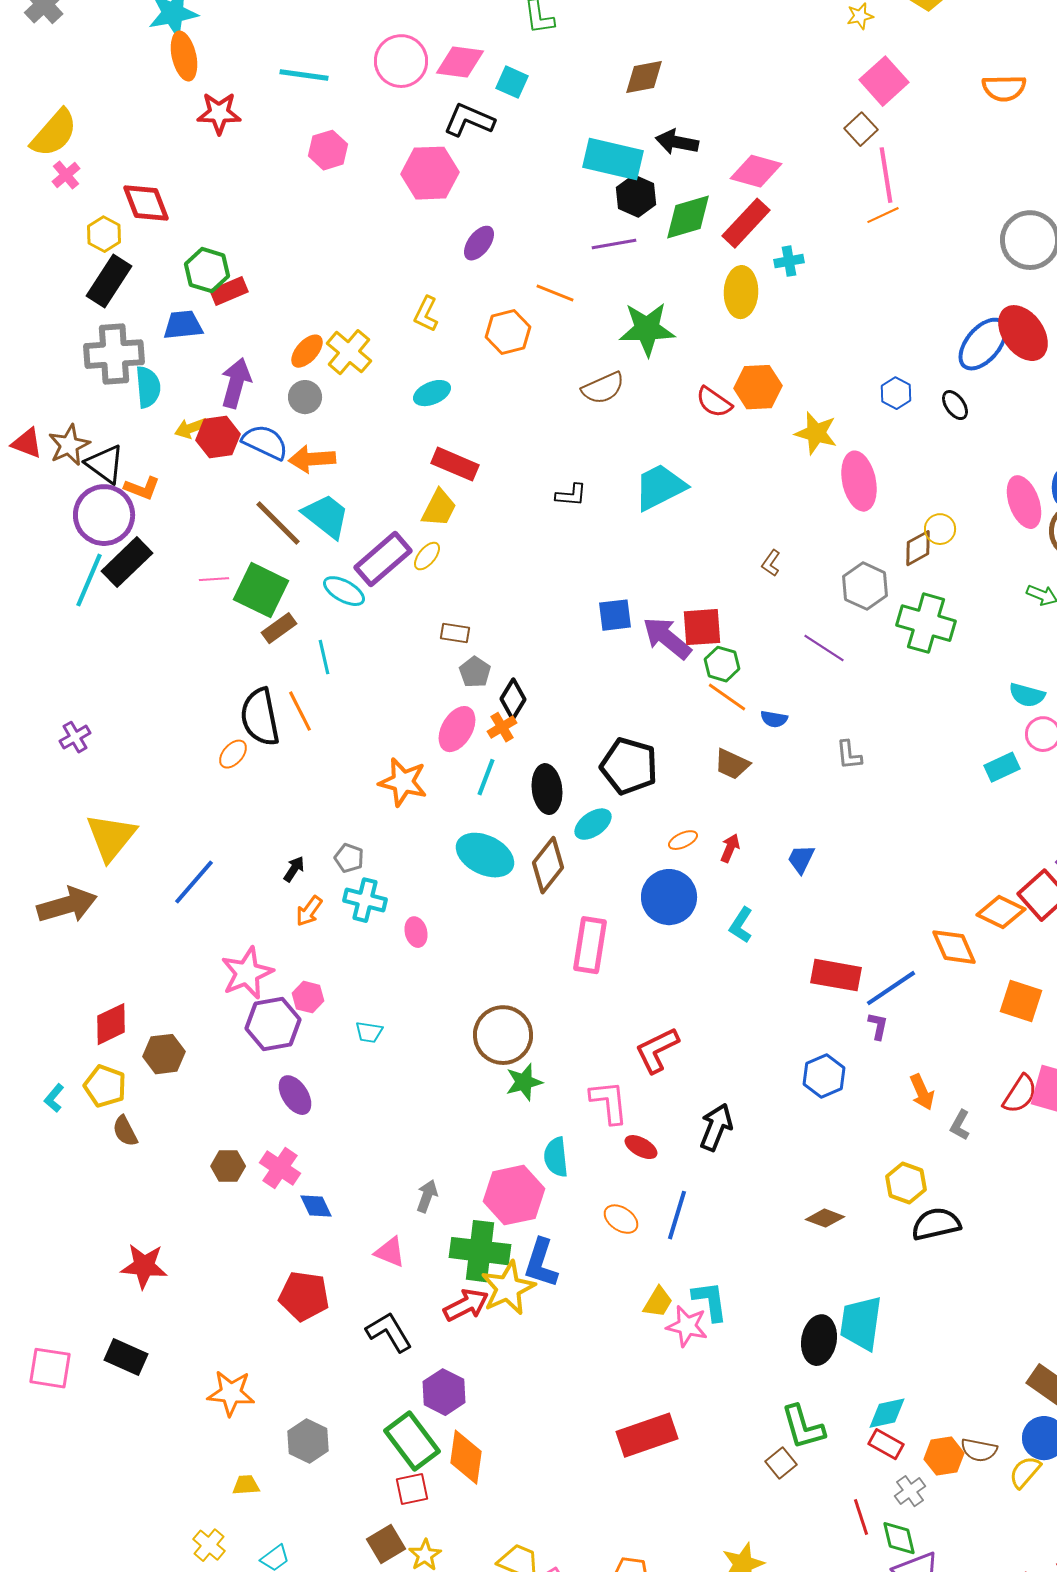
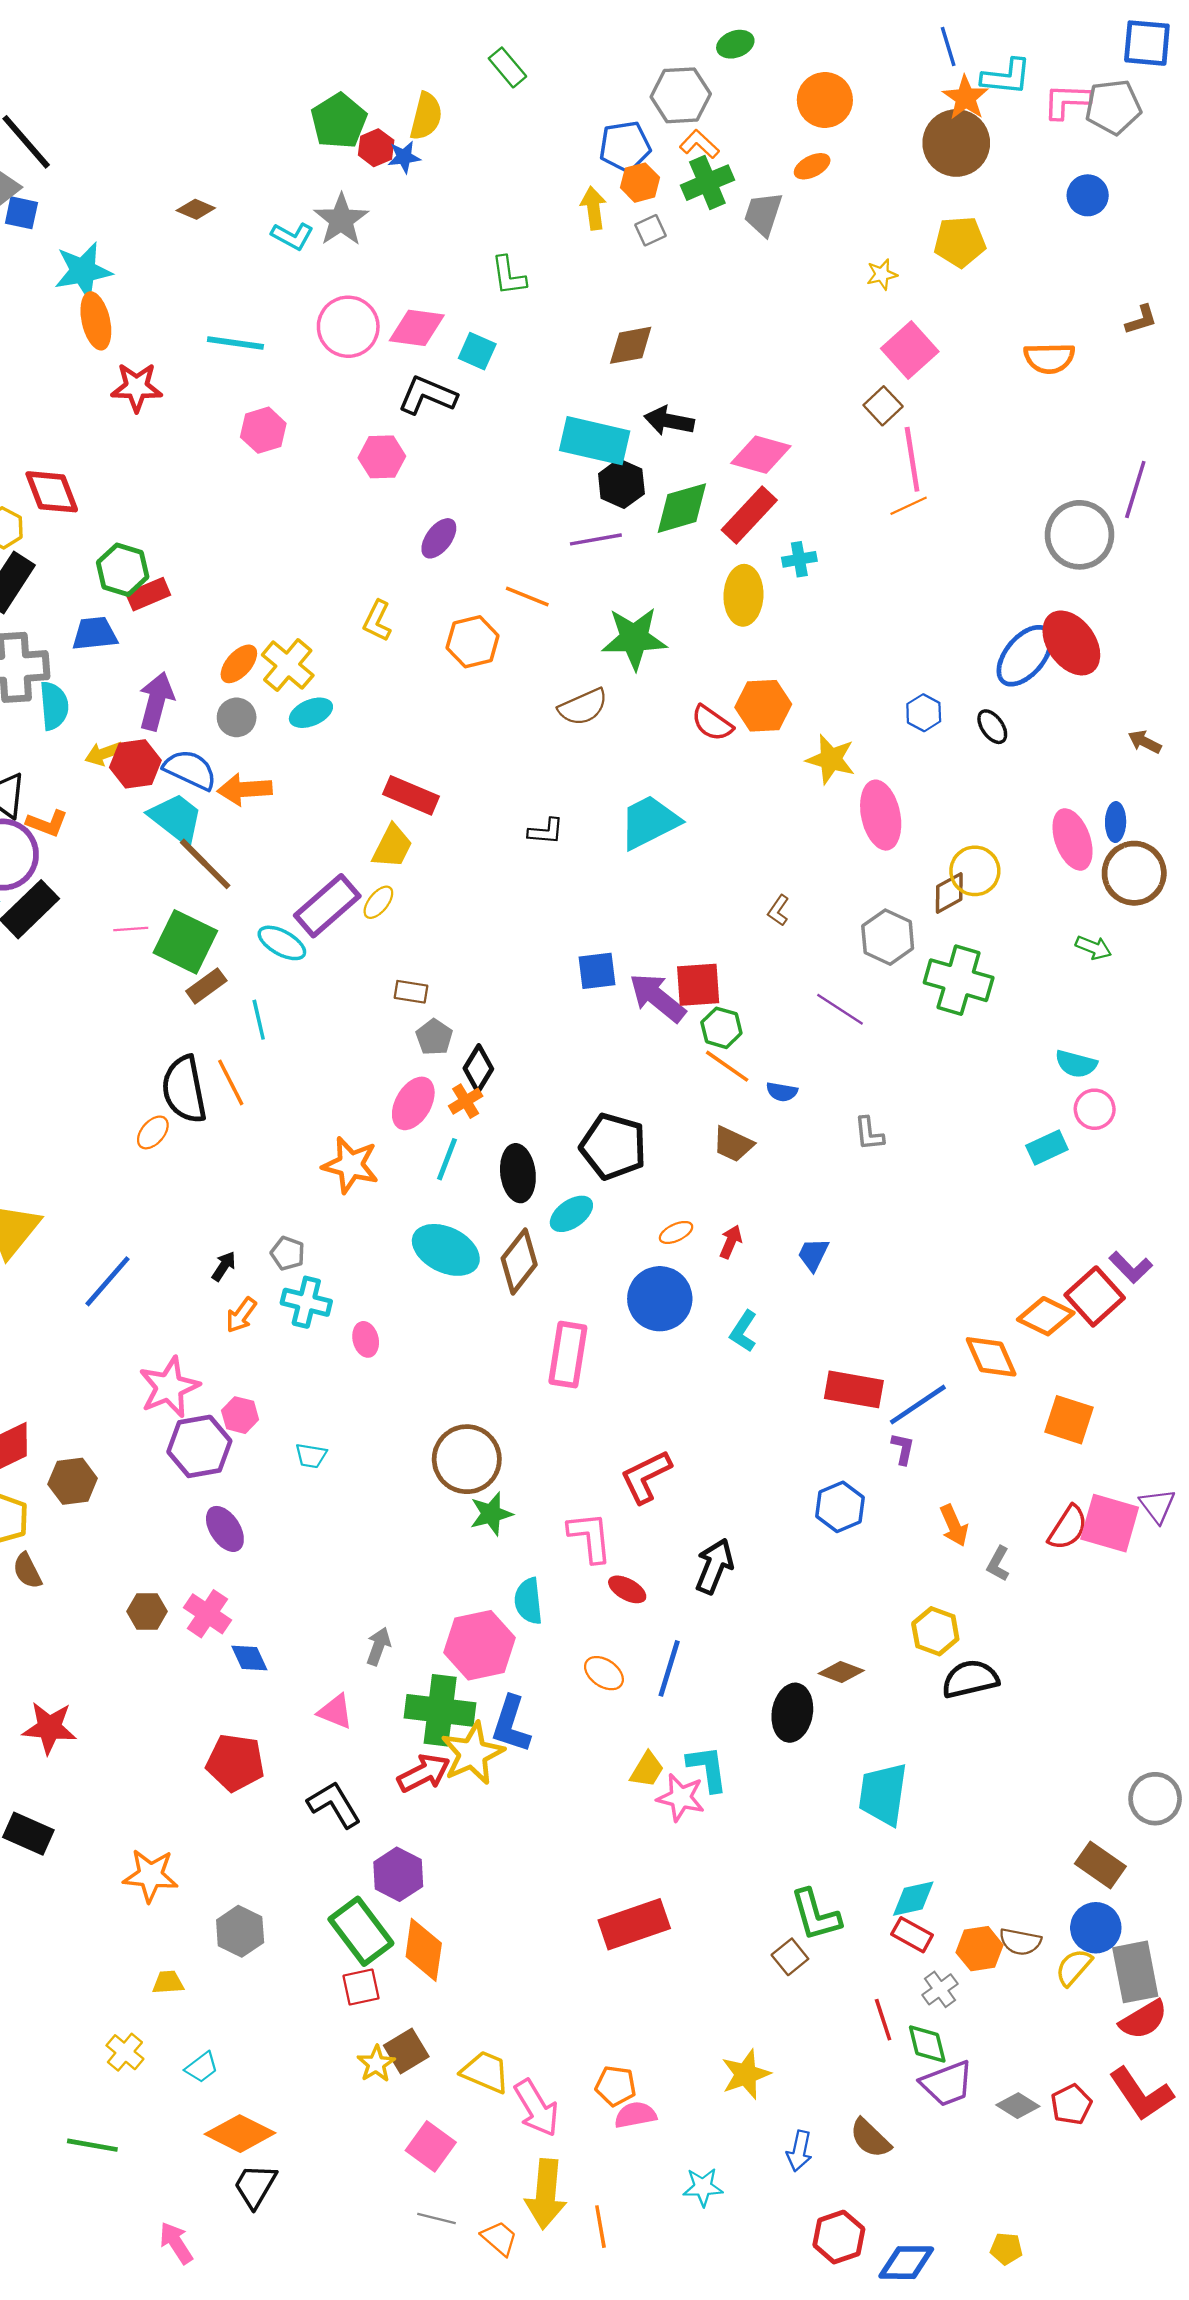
pink hexagon: (430, 173) -> (382, 457), size x0.7
cyan ellipse: (432, 393) -> (311, 713), moved
cyan trapezoid: (326, 516) -> (176, 819), moved
yellow circle: (940, 529) -> (975, 871), size x1.4
black ellipse: (819, 1340) -> (792, 1713), moved
brown square: (386, 1544) -> (406, 2051), moved

